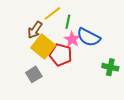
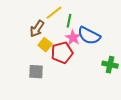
yellow square: (43, 47) -> (45, 45), size x0.6
red pentagon: (61, 55) -> (62, 53), turned -30
gray square: (34, 74) -> (36, 72), turned 35

